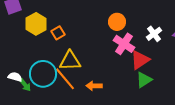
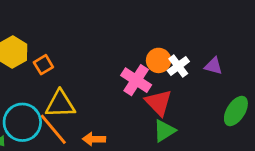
orange circle: (117, 22) -> (159, 60), moved
red triangle: (140, 60) -> (159, 103), turned -40

